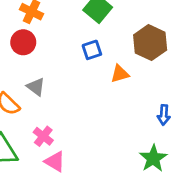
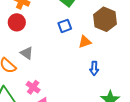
blue arrow: (164, 115) -> (94, 68), moved

